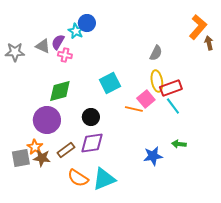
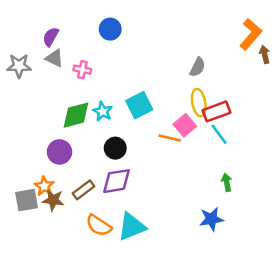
cyan star: (76, 31) -> (103, 111), moved
purple semicircle: (58, 42) -> (51, 37), moved
purple circle: (47, 120) -> (60, 152), size x0.7
green arrow: (179, 144) -> (227, 182), turned 72
blue star: (153, 156) -> (211, 219), moved

